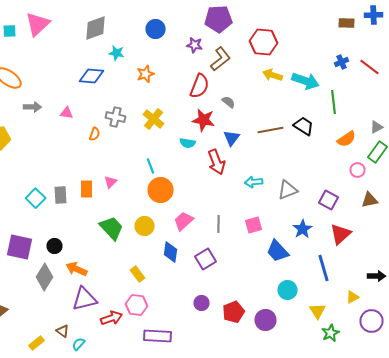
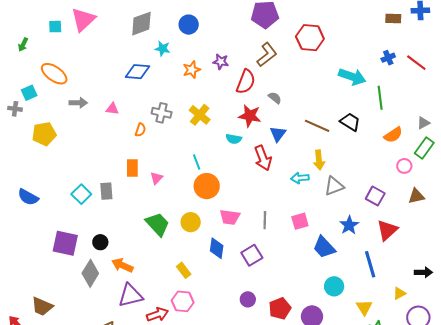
blue circle: (156, 29) -> (189, 25), moved
purple star: (194, 45) -> (221, 62), moved
yellow arrow: (272, 75) -> (319, 160), moved, turned -114
brown line: (270, 130) -> (317, 126), turned 35
orange rectangle: (86, 189) -> (132, 168), moved
pink trapezoid: (184, 221) -> (230, 217), turned -130

